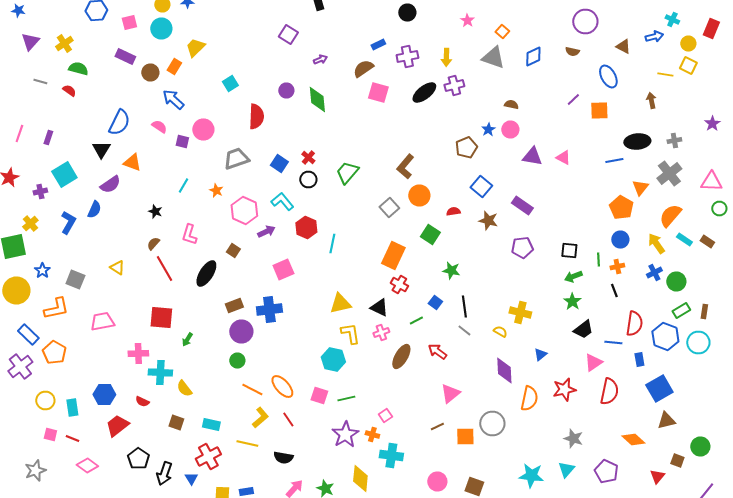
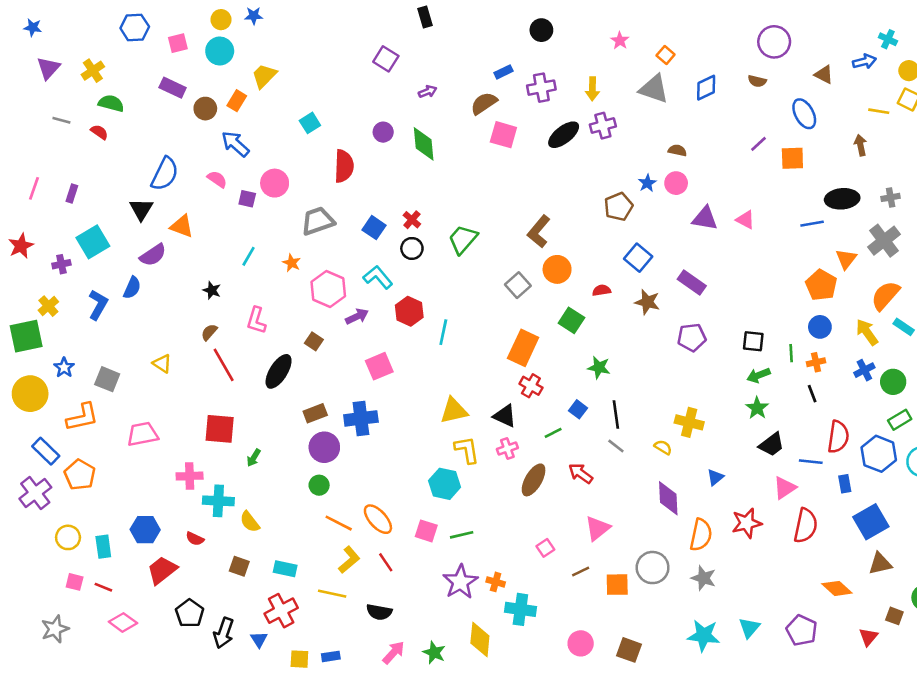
pink square: (385, 416) -> (545, 548), moved
gray star: (573, 438) -> (704, 578), moved

